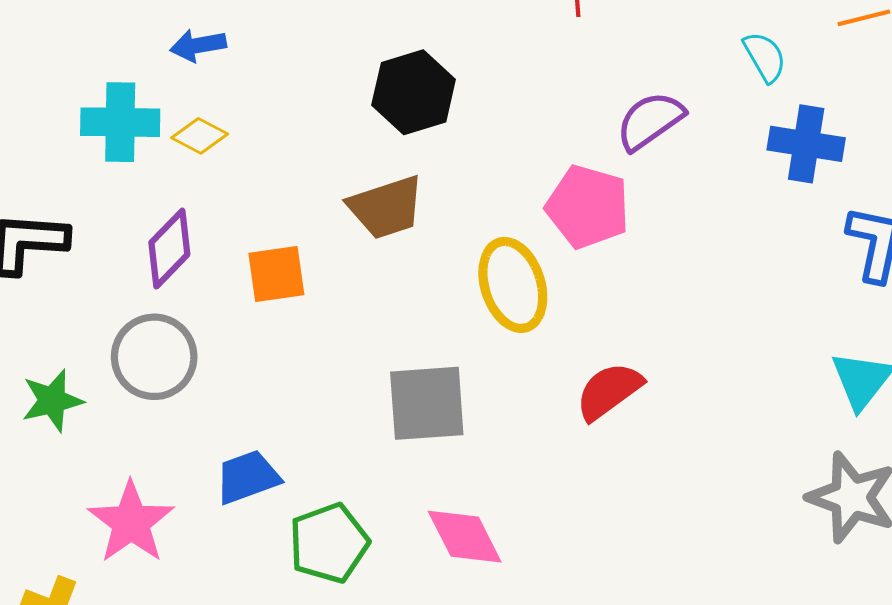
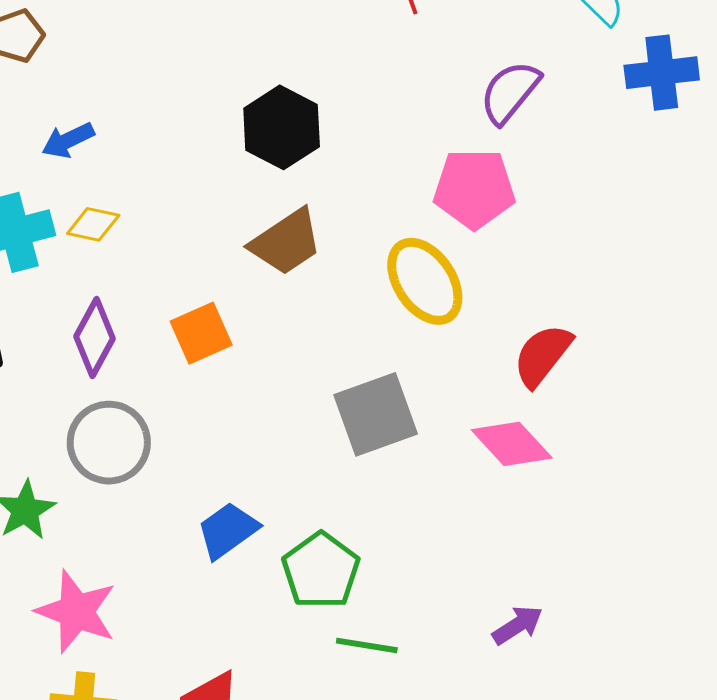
pink star: (131, 522) -> (76, 612), moved
pink diamond: (465, 537) -> (512, 444), moved

